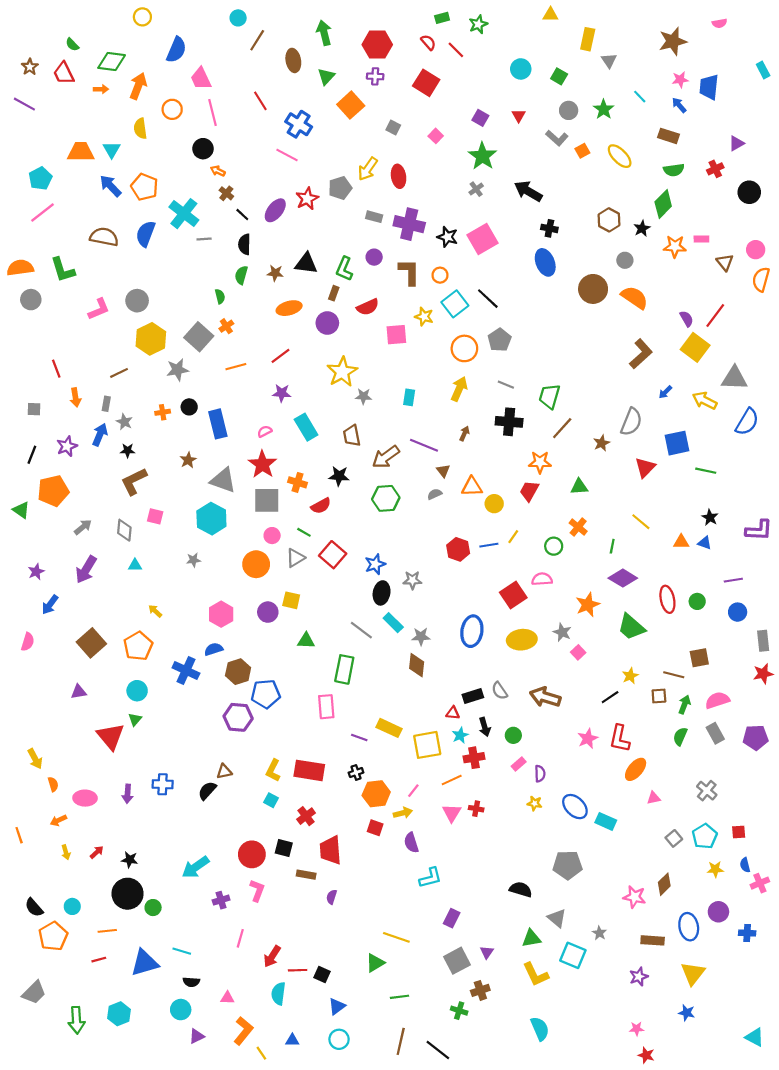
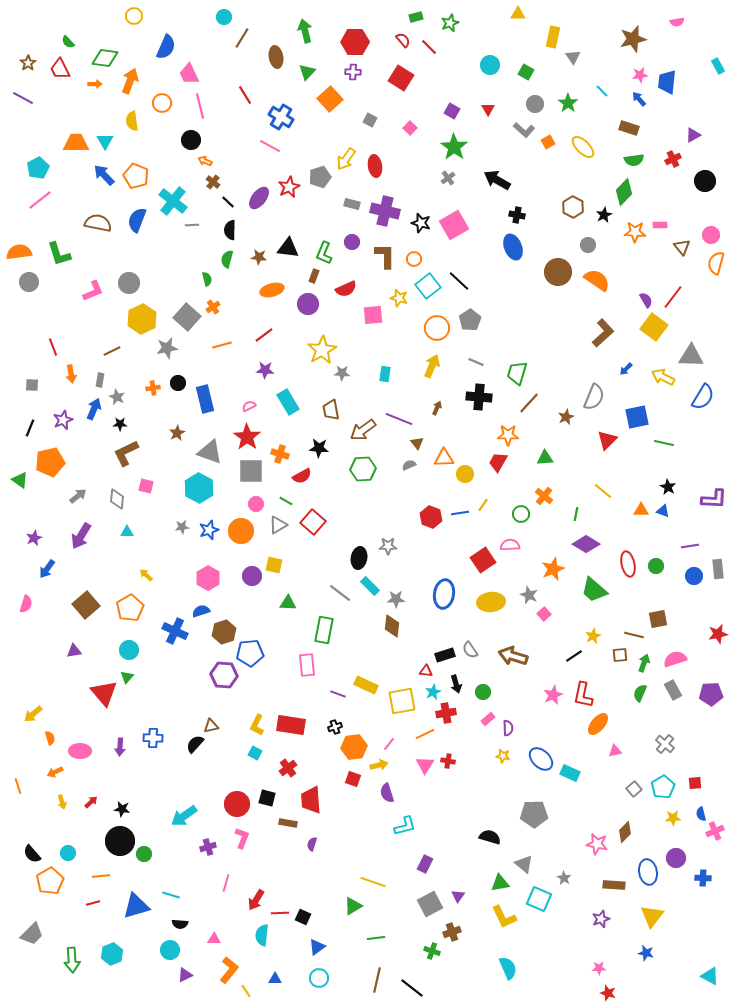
blue star: (375, 564) -> (209, 530), moved
gray rectangle: (763, 641) -> (718, 569), moved
yellow arrow: (35, 759) -> (33, 714), turned 78

